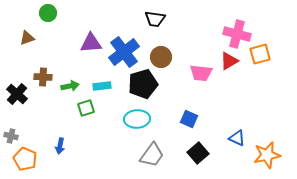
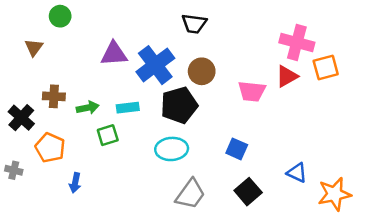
brown triangle: (27, 38) -> (34, 47), turned -35
orange pentagon: (25, 159) -> (50, 148), moved

